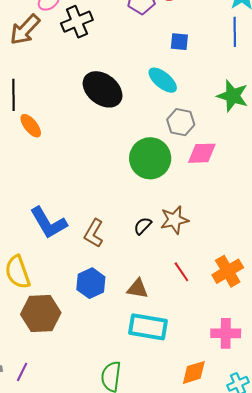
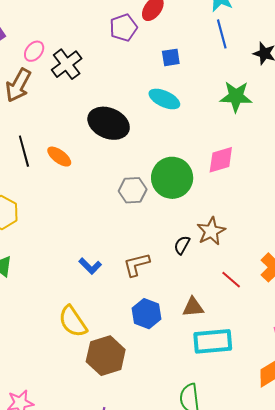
gray hexagon: (181, 122) -> (133, 190), moved
orange ellipse: (31, 126) -> (59, 157), moved
blue L-shape: (48, 223) -> (90, 266), size x0.6
brown L-shape: (94, 233) -> (137, 265), turned 60

